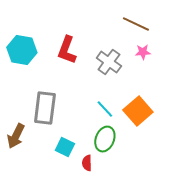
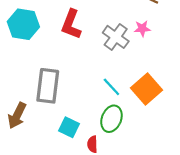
pink star: (143, 52) -> (142, 28), moved

